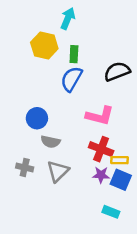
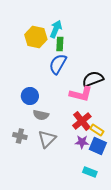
cyan arrow: (68, 18) -> (56, 29), moved
black semicircle: (117, 71) -> (93, 79), moved
red cross: (101, 149) -> (82, 121), turned 30
yellow rectangle: (119, 160) -> (97, 130), turned 32

